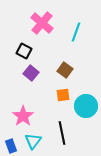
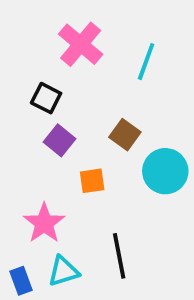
orange square: (63, 95) -> (92, 181), moved
cyan circle: (86, 106) -> (165, 171), moved
cyan triangle: (33, 141) -> (63, 271), turned 36

